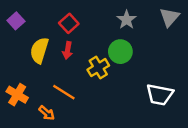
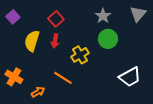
green circle: (120, 52) -> (108, 39), moved
orange line: (64, 92) -> (63, 78), moved
white trapezoid: (160, 95) -> (130, 77), turned -40
orange arrow: (47, 113) -> (38, 92), turned -72

